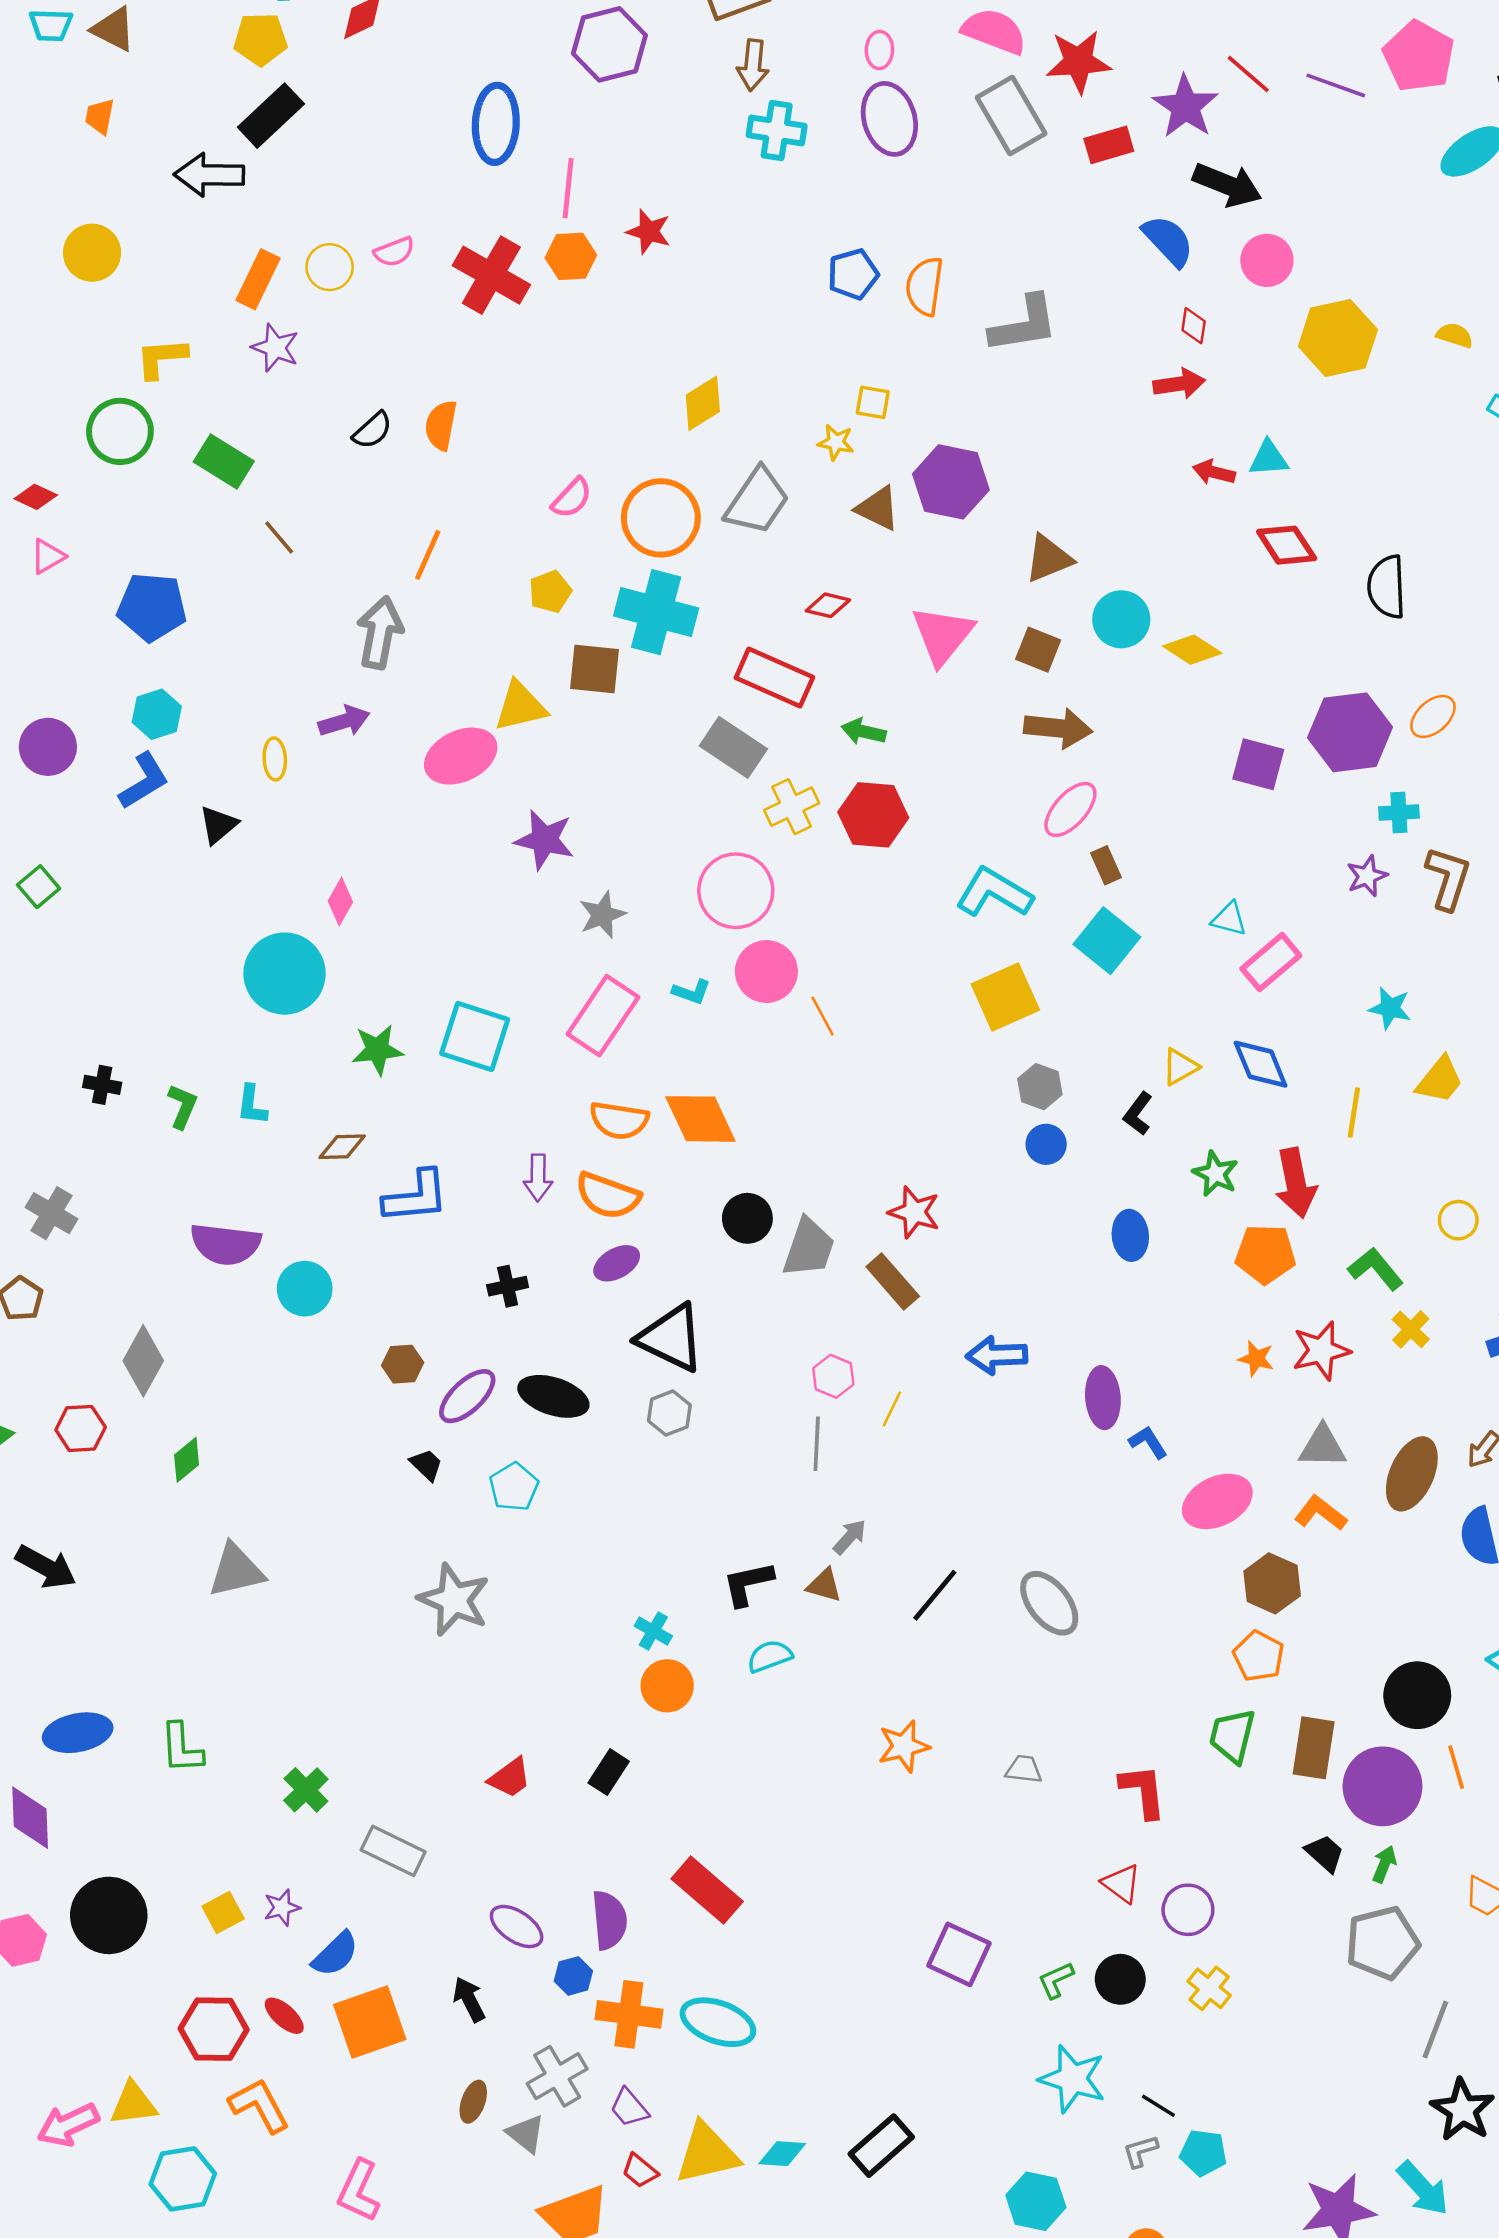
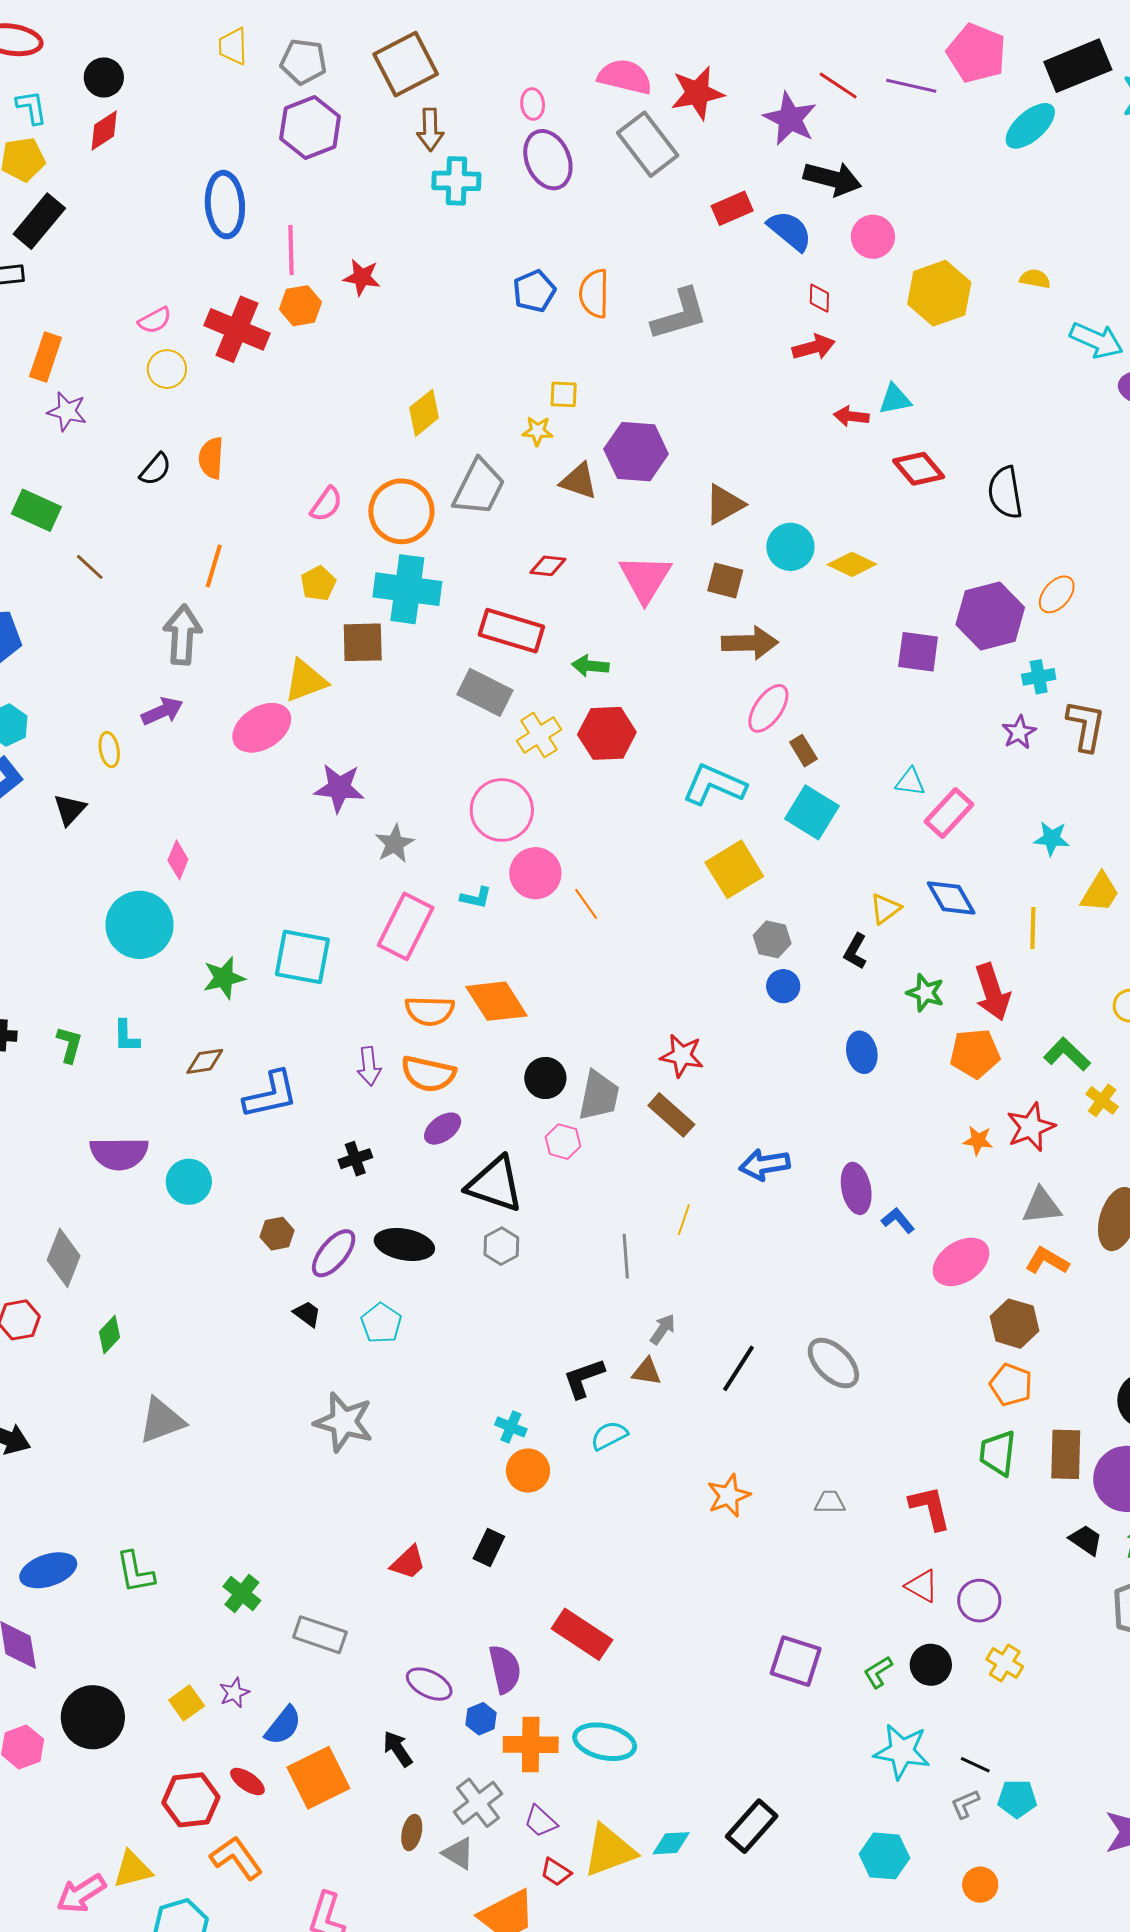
red rectangle: (1109, 145) -> (732, 208), moved
yellow circle: (330, 267) -> (167, 369), moved
pink hexagon: (833, 1376) -> (563, 1142), moved

